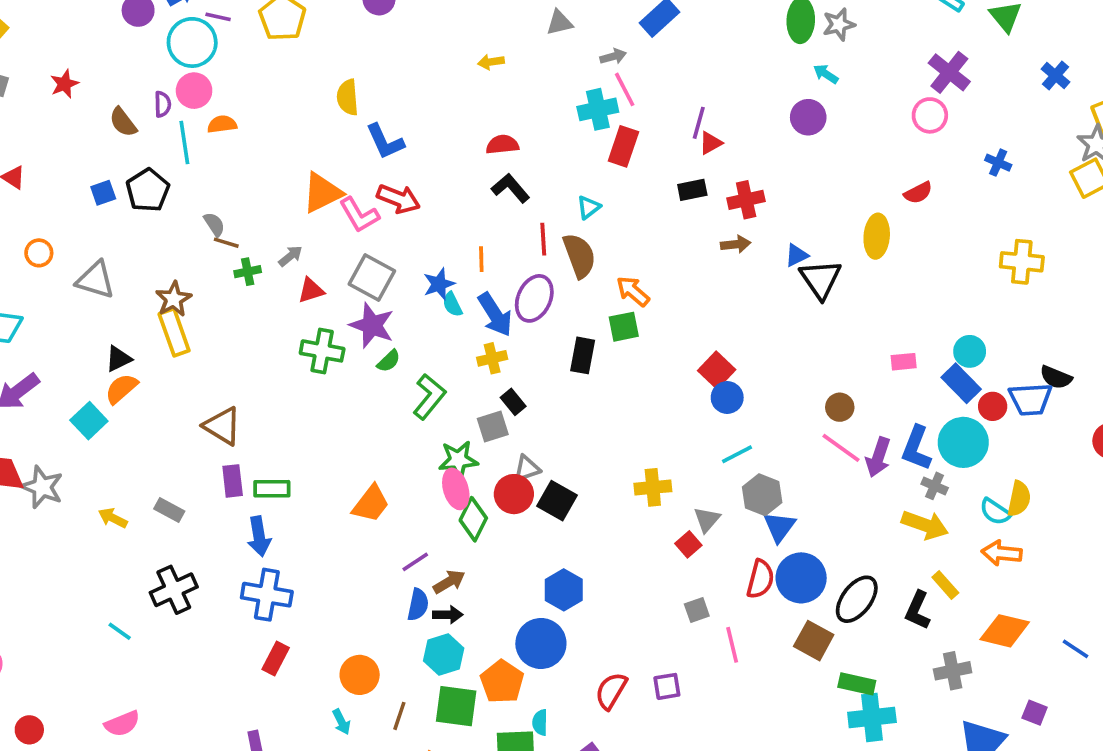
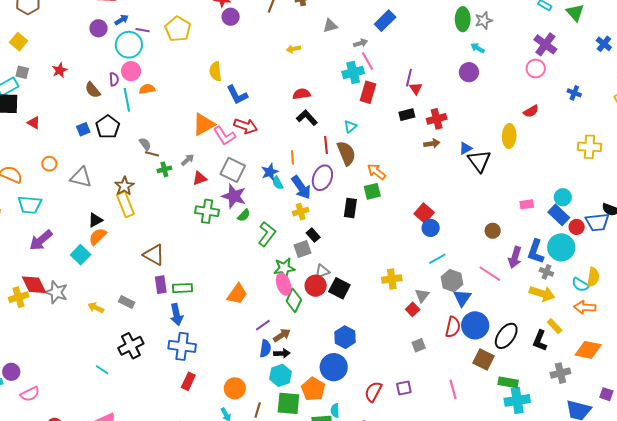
red triangle: (710, 143) -> (416, 88), turned -32
pink line: (841, 448) -> (490, 274), moved
pink line: (732, 645) -> (453, 389), moved

